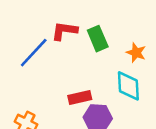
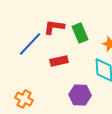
red rectangle: (80, 97) -> (59, 61), moved

